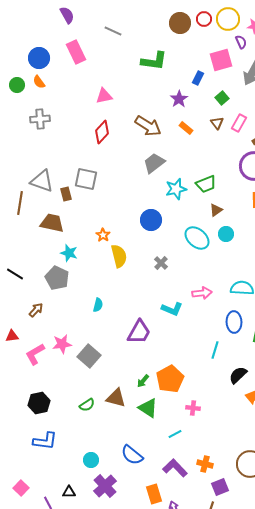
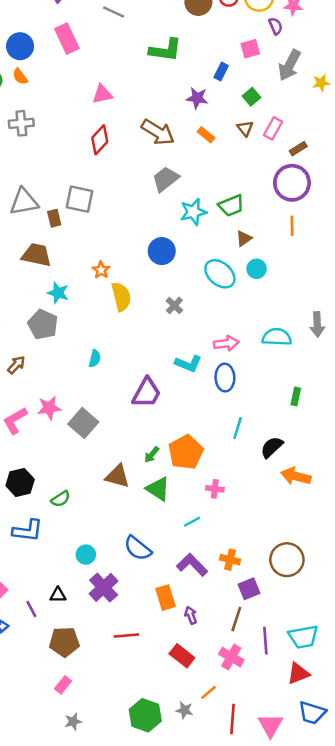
pink square: (221, 60) -> (250, 49), size x0.7
purple star: (179, 99) -> (197, 98), turned -30
gray triangle: (42, 181) -> (24, 202), turned -30
blue ellipse: (234, 322) -> (225, 378), moved
cyan line: (215, 350) -> (238, 428), moved
green semicircle: (87, 405) -> (61, 499), moved

